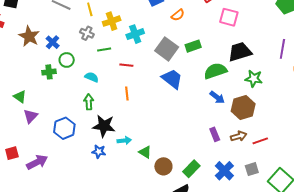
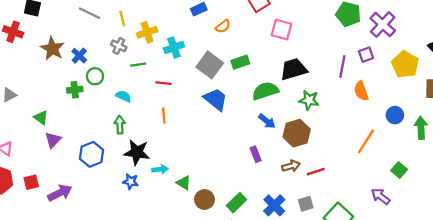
purple rectangle: (215, 134) -> (256, 154), moved

